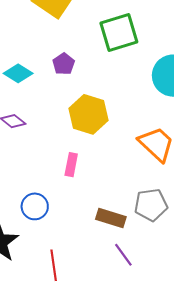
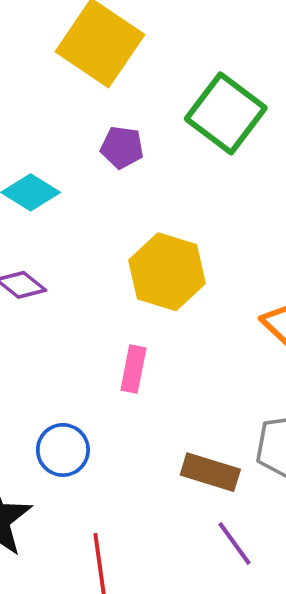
green square: (119, 33) -> (226, 113), turned -36
purple pentagon: (64, 64) -> (122, 147), moved, turned -30

